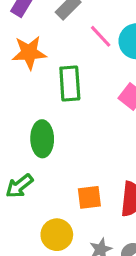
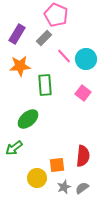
green ellipse: (42, 139) -> (28, 119), turned 50
orange square: (89, 197) -> (57, 165), moved

